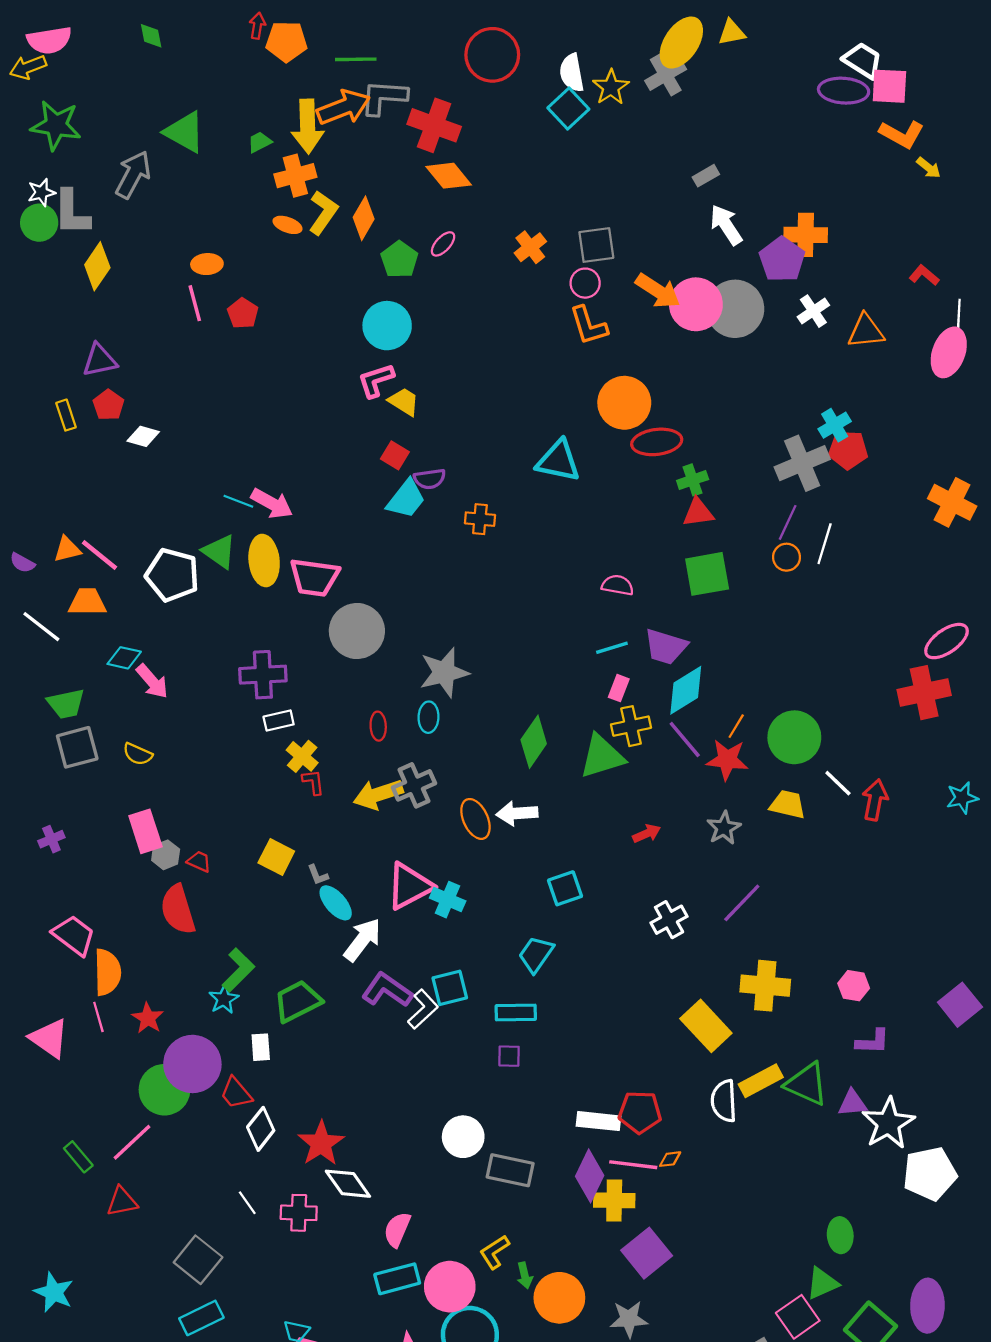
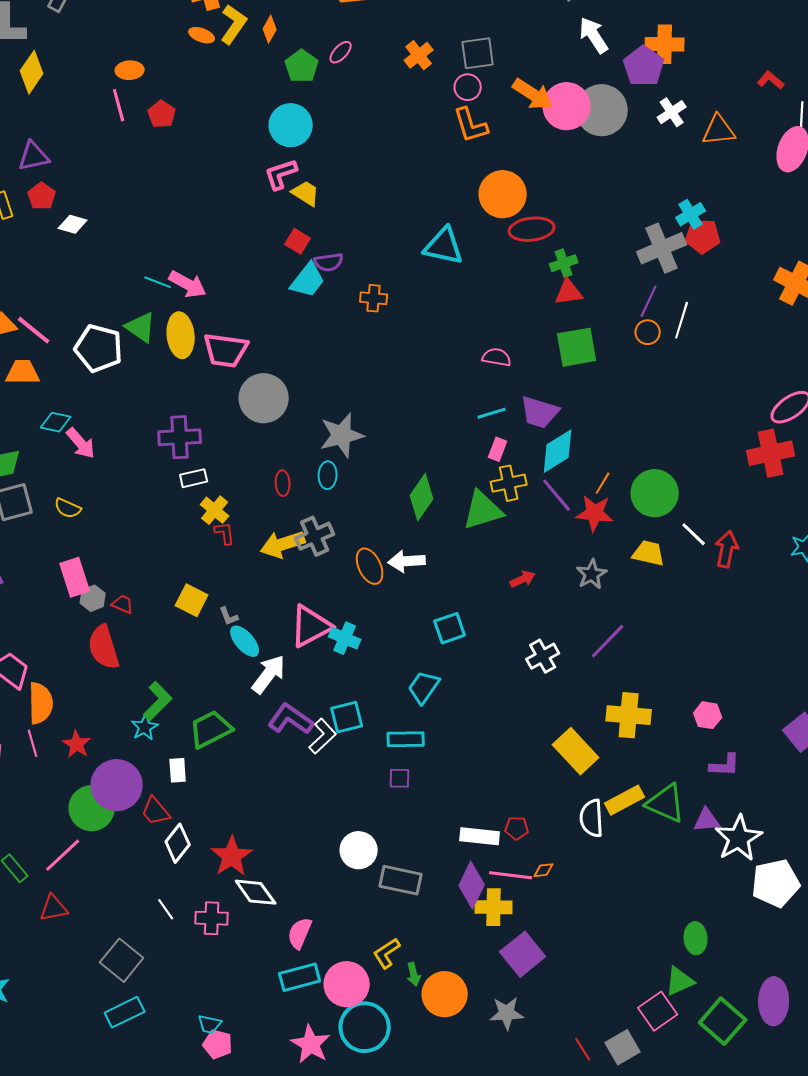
orange diamond: (364, 218) -> (270, 29), size x0.7
red pentagon: (640, 1112) -> (517, 828), size x0.6

